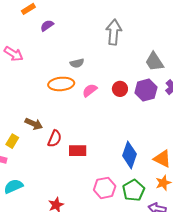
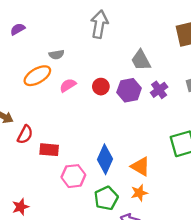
purple semicircle: (47, 26) -> (18, 29), moved
orange ellipse: (61, 84) -> (37, 76), turned -30
pink hexagon: (105, 188) -> (73, 176), moved

